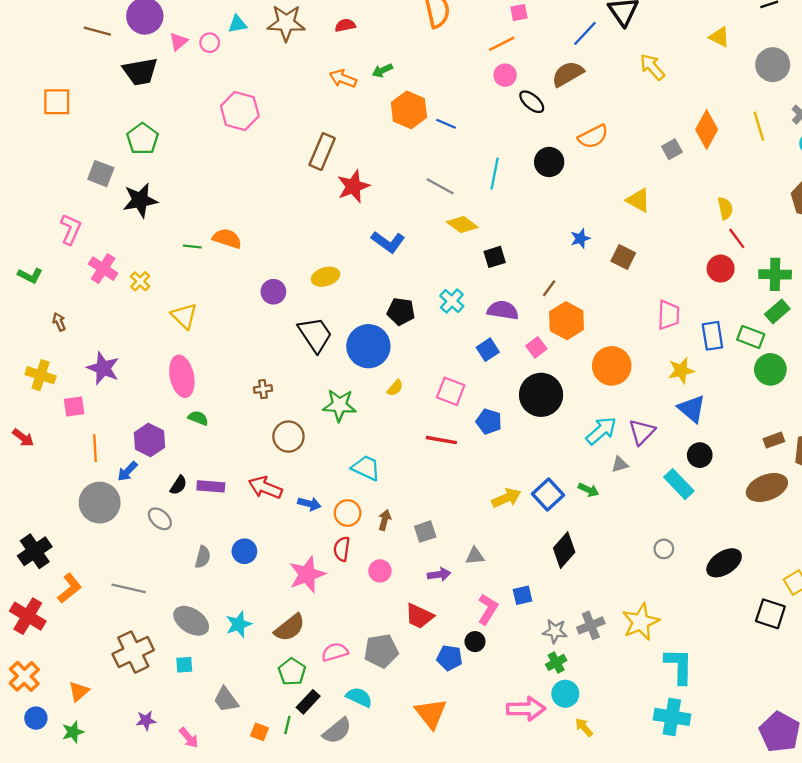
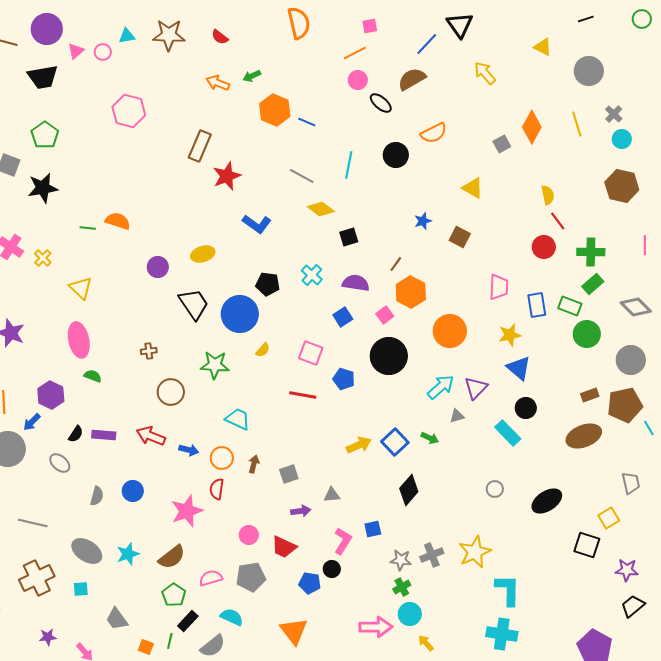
red semicircle: (345, 25) -> (220, 37), turned -132
pink circle: (380, 571) -> (249, 535), moved

